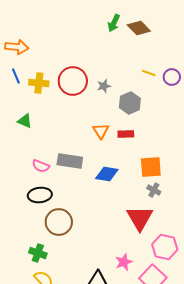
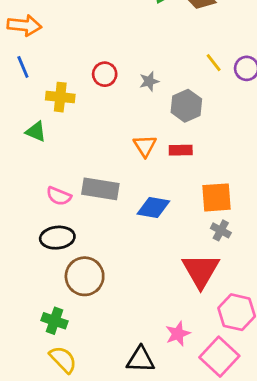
yellow line: (149, 73) -> (214, 63), turned 32
red circle: (73, 81) -> (105, 74), size x0.6
yellow cross: (39, 83) -> (60, 97), moved

